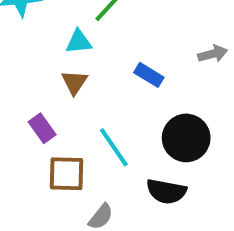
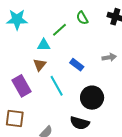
purple rectangle: (42, 128) -> (22, 86), size x1.5
cyan line: (114, 147) -> (57, 86), moved
brown square: (66, 174) -> (15, 119), moved

